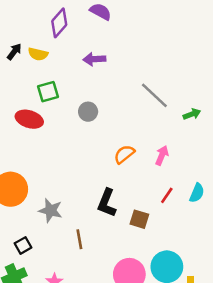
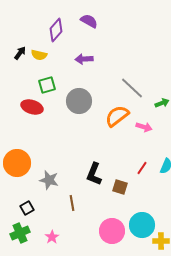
gray circle: (88, 112) -> (79, 101), size x1.6
orange semicircle: (124, 154) -> (117, 116), moved, size x1.4
pink arrow: (162, 155) -> (144, 127), moved, turned 84

